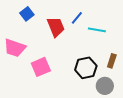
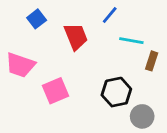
blue line: (77, 18) -> (110, 15), moved
brown rectangle: (112, 61) -> (152, 61), moved

